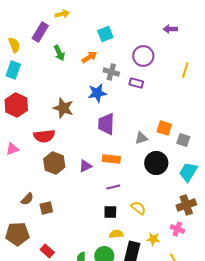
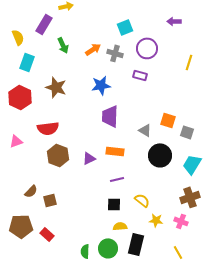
cyan square: (105, 34) -> (125, 27), moved
cyan rectangle: (13, 70) -> (27, 62), moved
gray cross: (111, 72) -> (115, 53), moved
brown star: (63, 108) -> (56, 87), moved
gray triangle: (141, 138) -> (145, 130), turned 48
yellow star: (153, 239) -> (156, 220), moved
red rectangle: (47, 251) -> (47, 234), moved

